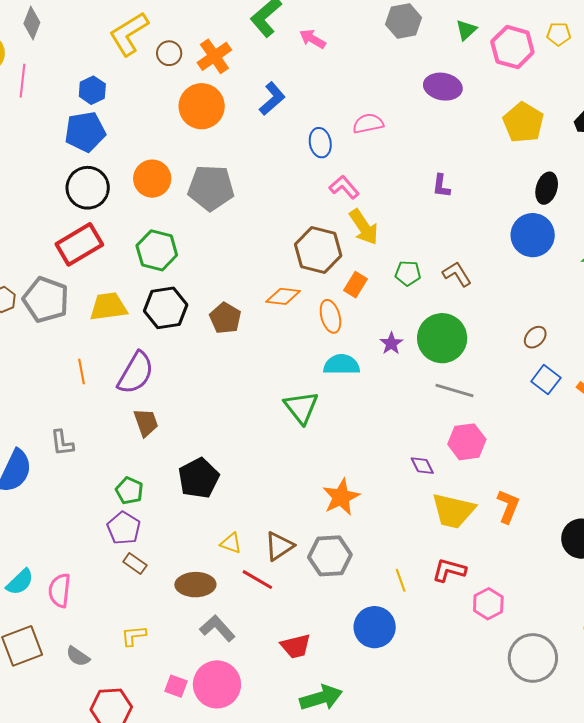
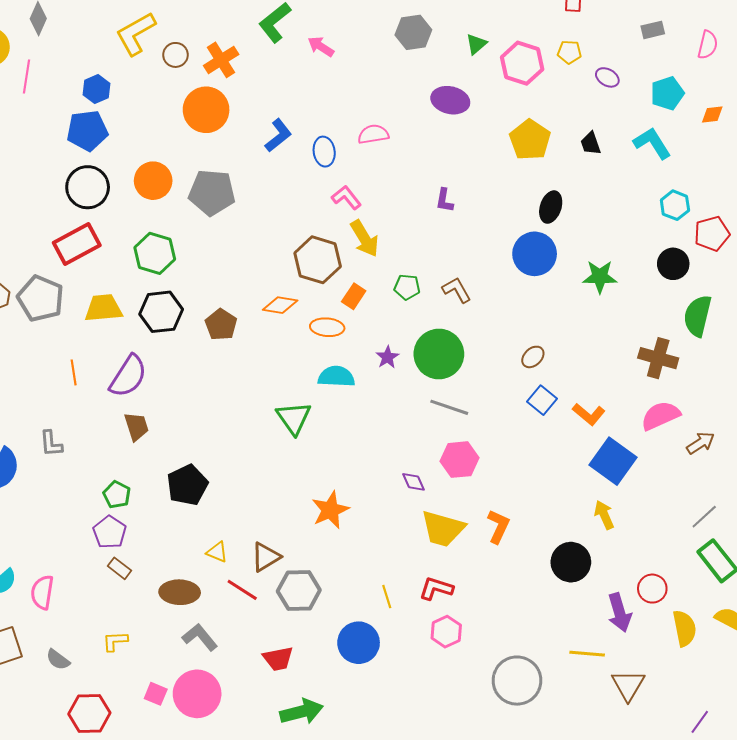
blue L-shape: (272, 99) -> (278, 135), moved
orange ellipse: (330, 316) -> (327, 327), turned -72
gray hexagon: (330, 556) -> (299, 591), moved
pink hexagon: (488, 604) -> (446, 632), moved

